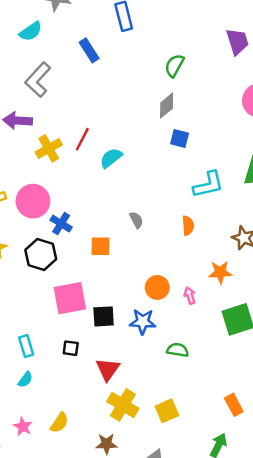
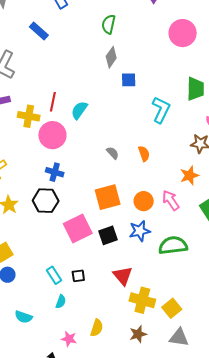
yellow cross: (49, 148) -> (29, 116), turned -35
cyan L-shape: (208, 185) -> (161, 110), turned -36
pink circle: (33, 201) -> (52, 135), moved
orange semicircle: (188, 226) -> (144, 154), moved
orange square: (100, 246) -> (108, 197), moved, size x1.5
pink arrow: (190, 296) -> (171, 200), size x1.5
black square: (71, 348) -> (78, 276), moved
green semicircle: (178, 350) -> (173, 245), size x1.6
yellow square: (167, 411) -> (172, 308), moved

